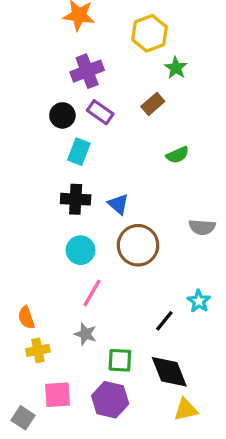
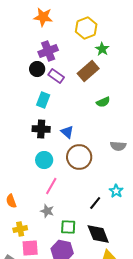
brown rectangle: (153, 104) -> (88, 71), size x1.5
black circle: (62, 115) -> (37, 69), moved
yellow cross: (38, 350) -> (20, 229), moved

